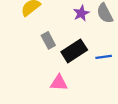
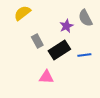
purple star: (81, 13) -> (66, 26), moved

